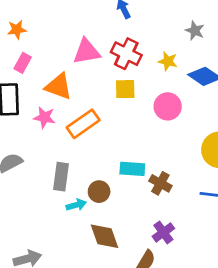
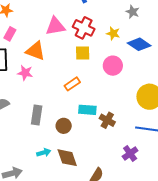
orange rectangle: (83, 124) -> (72, 84), moved, size x0.7
cyan arrow: (76, 205) -> (44, 153), moved
purple cross: (163, 232) -> (130, 153), moved

